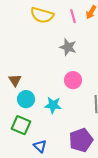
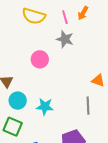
gray star: (68, 47) -> (65, 39), moved
pink circle: (73, 80) -> (40, 59), moved

